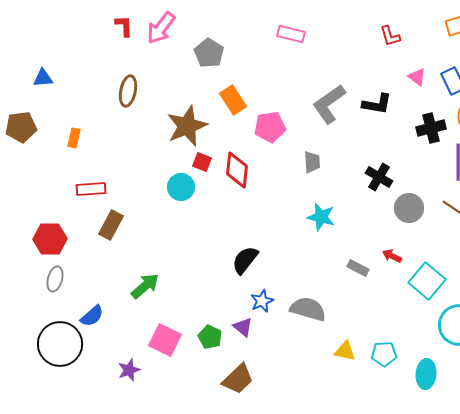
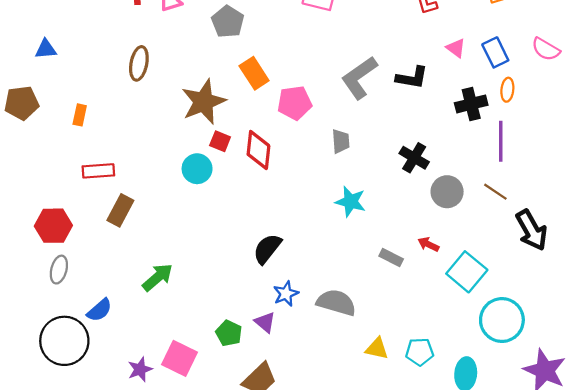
pink square: (165, 340) -> (179, 358), moved

